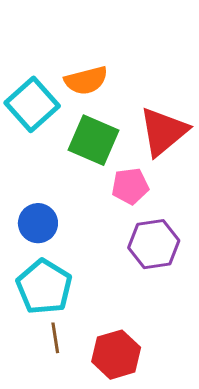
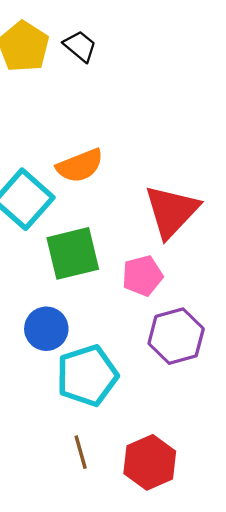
green square: (94, 140) -> (73, 253), moved, turned -30
cyan pentagon: (44, 287) -> (87, 376), moved, turned 30

